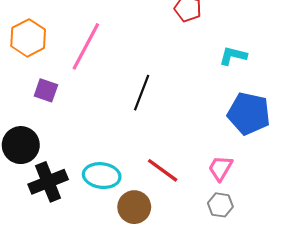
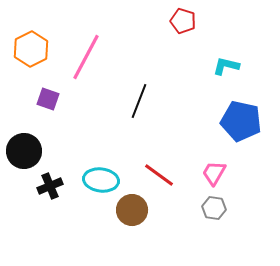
black cross: (48, 182) -> (50, 186), size x0.7

